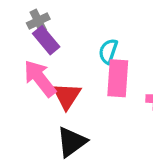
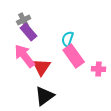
pink rectangle: (118, 78) -> (74, 56), turned -40

